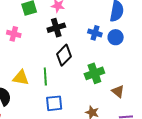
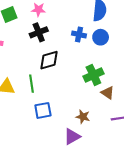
black diamond: (64, 55) -> (49, 60), turned 35
green cross: (94, 73) -> (93, 75), moved

